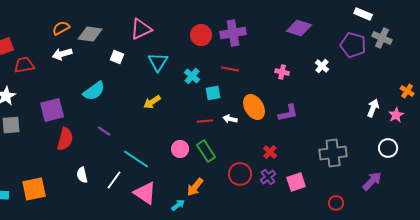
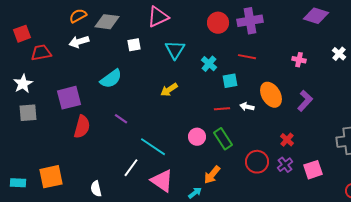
white square: (117, 57) -> (134, 45), turned -32
purple L-shape: (288, 113) -> (305, 101), turned -35
white semicircle: (82, 175) -> (96, 189), moved

